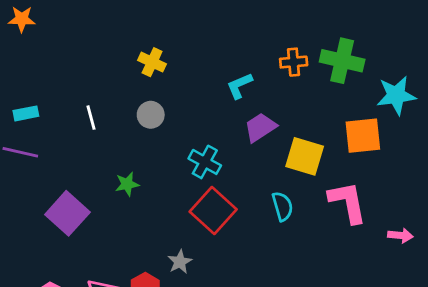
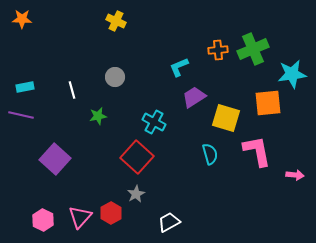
green cross: (342, 61) -> (253, 49), turned -36
yellow cross: (152, 62) -> (116, 21), moved
gray circle: (151, 115) -> (115, 77), moved
green star: (127, 184) -> (98, 116), moved
red square: (213, 210) -> (137, 157), moved

